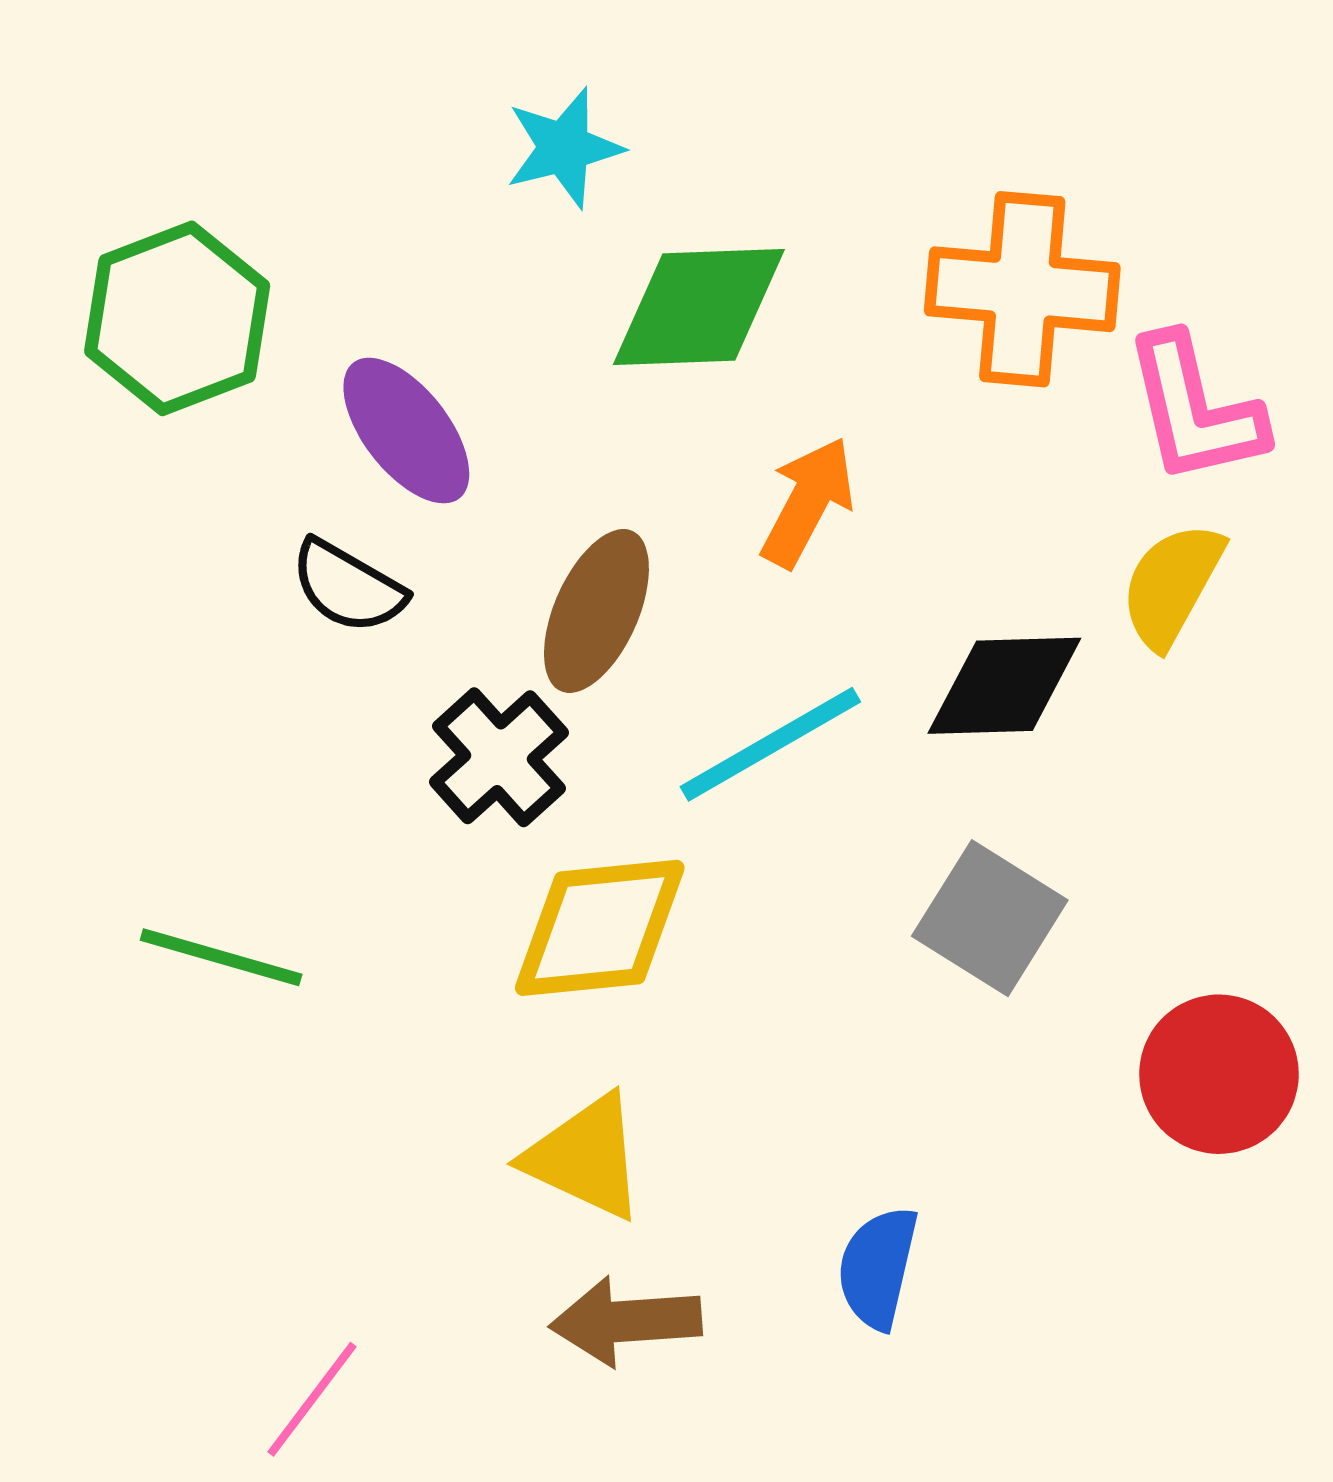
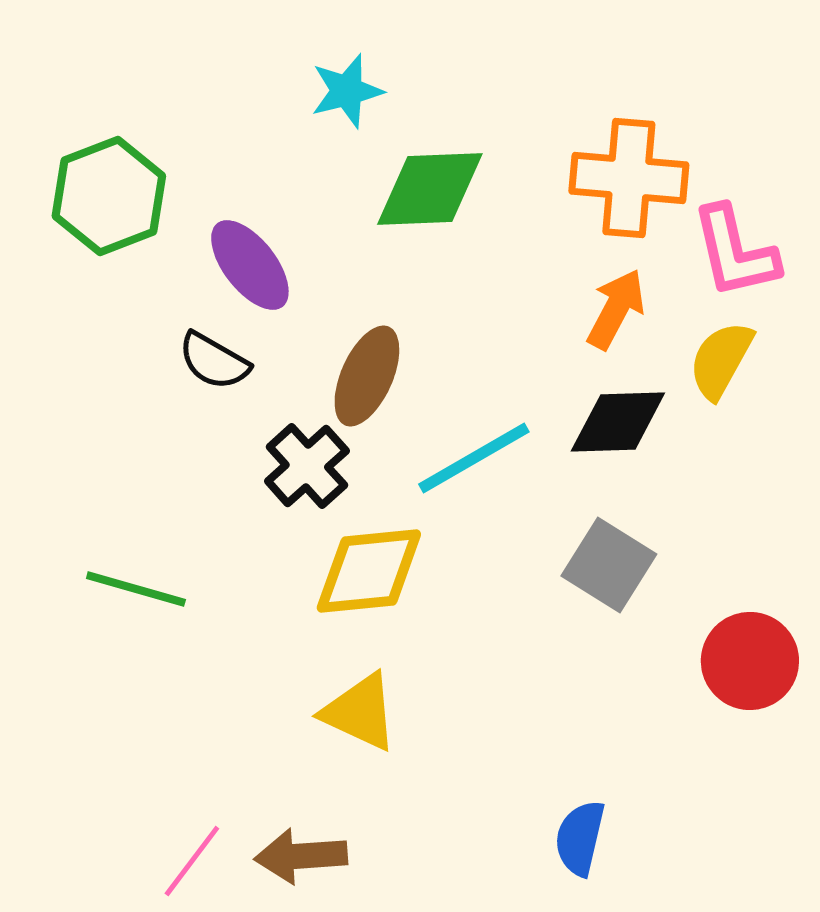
orange arrow: (808, 502) -> (616, 309), moved
blue semicircle: (878, 1268) -> (580, 838), moved
brown arrow: (626, 1321) -> (301, 856), moved

